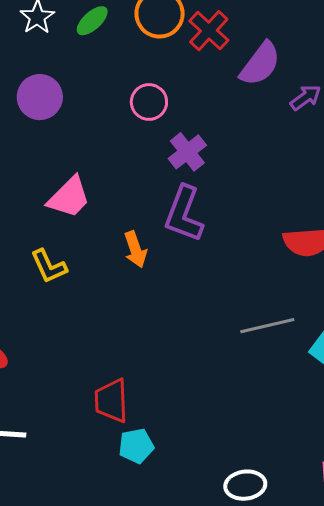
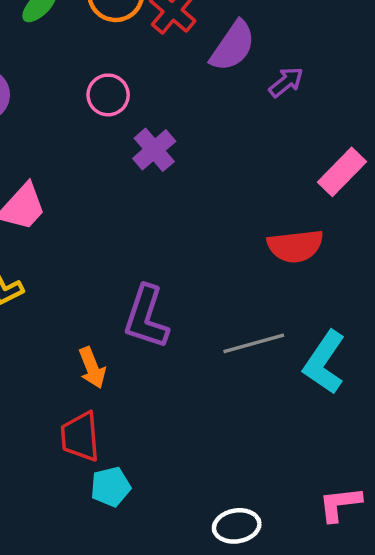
purple L-shape: (184, 214) -> (146, 317), moved
orange arrow: (135, 249) -> (92, 368), moved

